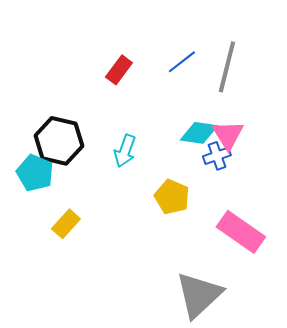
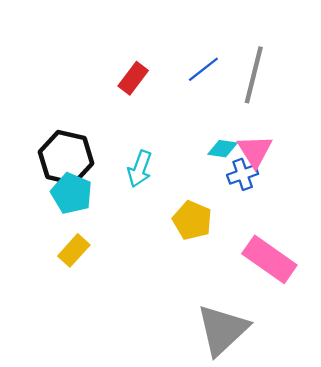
cyan diamond: (199, 133) -> (222, 149), size x0.7
cyan pentagon: (35, 173) -> (72, 193), moved

